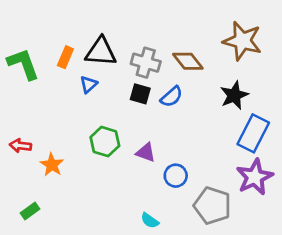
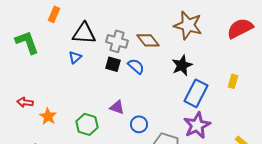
orange rectangle: (65, 57) -> (54, 14), moved
blue semicircle: (172, 97) -> (136, 66), turned -96
green hexagon: (105, 142) -> (87, 124), moved

